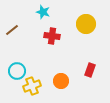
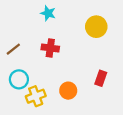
brown line: (12, 30) -> (13, 49), moved
red cross: (52, 36) -> (50, 48), moved

